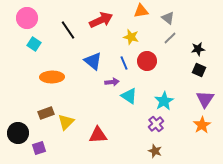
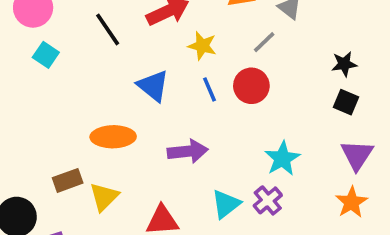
yellow star: (131, 37) -> (202, 46), moved
gray line: (170, 38) -> (264, 42), moved
orange ellipse: (52, 77) -> (113, 137), moved
purple arrow: (112, 82) -> (188, 151), moved, size x1.5
cyan triangle: (129, 96) -> (226, 204), moved, turned 48

